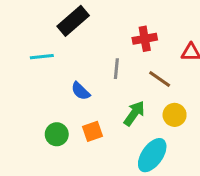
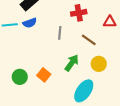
blue semicircle: (81, 91) -> (30, 23), moved, turned -64
orange square: (92, 131) -> (44, 75), turned -32

